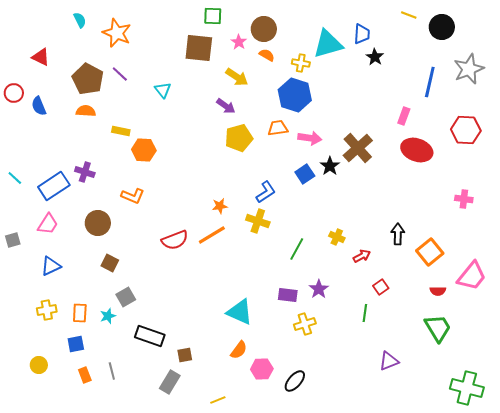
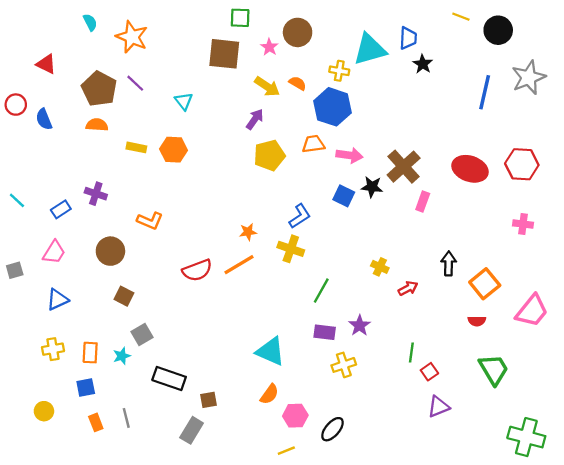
orange semicircle: (267, 55) -> (298, 83), moved
purple arrow: (226, 106) -> (255, 119), turned -90
pink rectangle: (404, 116) -> (423, 202), moved
red hexagon: (466, 130) -> (522, 164), moved
orange hexagon: (144, 150) -> (174, 150), moved
black star: (330, 166) -> (372, 187), turned -30
blue square: (305, 174) -> (344, 196), turned -30
blue rectangle: (54, 186) -> (61, 209), size x0.6
green line: (297, 249) -> (321, 291), moved
red square: (381, 287) -> (429, 372), moved
red semicircle: (438, 291) -> (477, 321), moved
yellow line: (218, 400) -> (286, 451), moved

